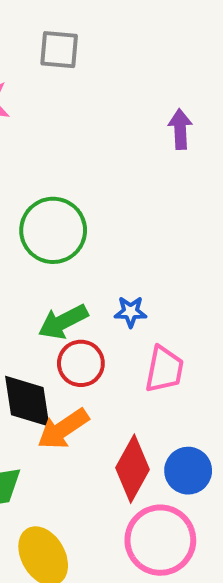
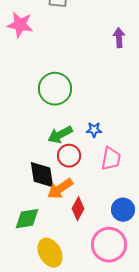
red diamond: (133, 469) -> (78, 209), moved, size x0.7

